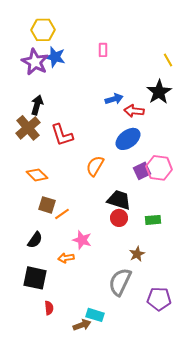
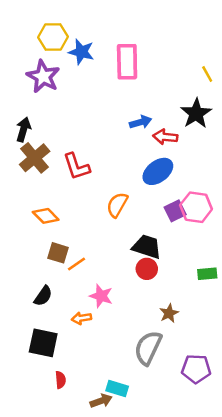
pink rectangle: (103, 50) -> (127, 62), size x2.0
blue star: (55, 57) -> (81, 52), moved
black arrow: (37, 105) -> (23, 129), moved
green rectangle: (153, 220) -> (207, 274), moved

